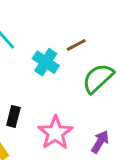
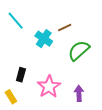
purple arrow: (100, 142) -> (79, 93), turned -35

